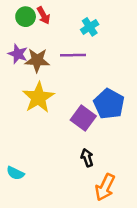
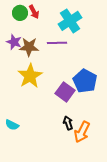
cyan cross: (90, 27) -> (70, 21), size x1.6
cyan semicircle: (15, 173) -> (12, 125), moved
orange arrow: (105, 187) -> (82, 132), moved

